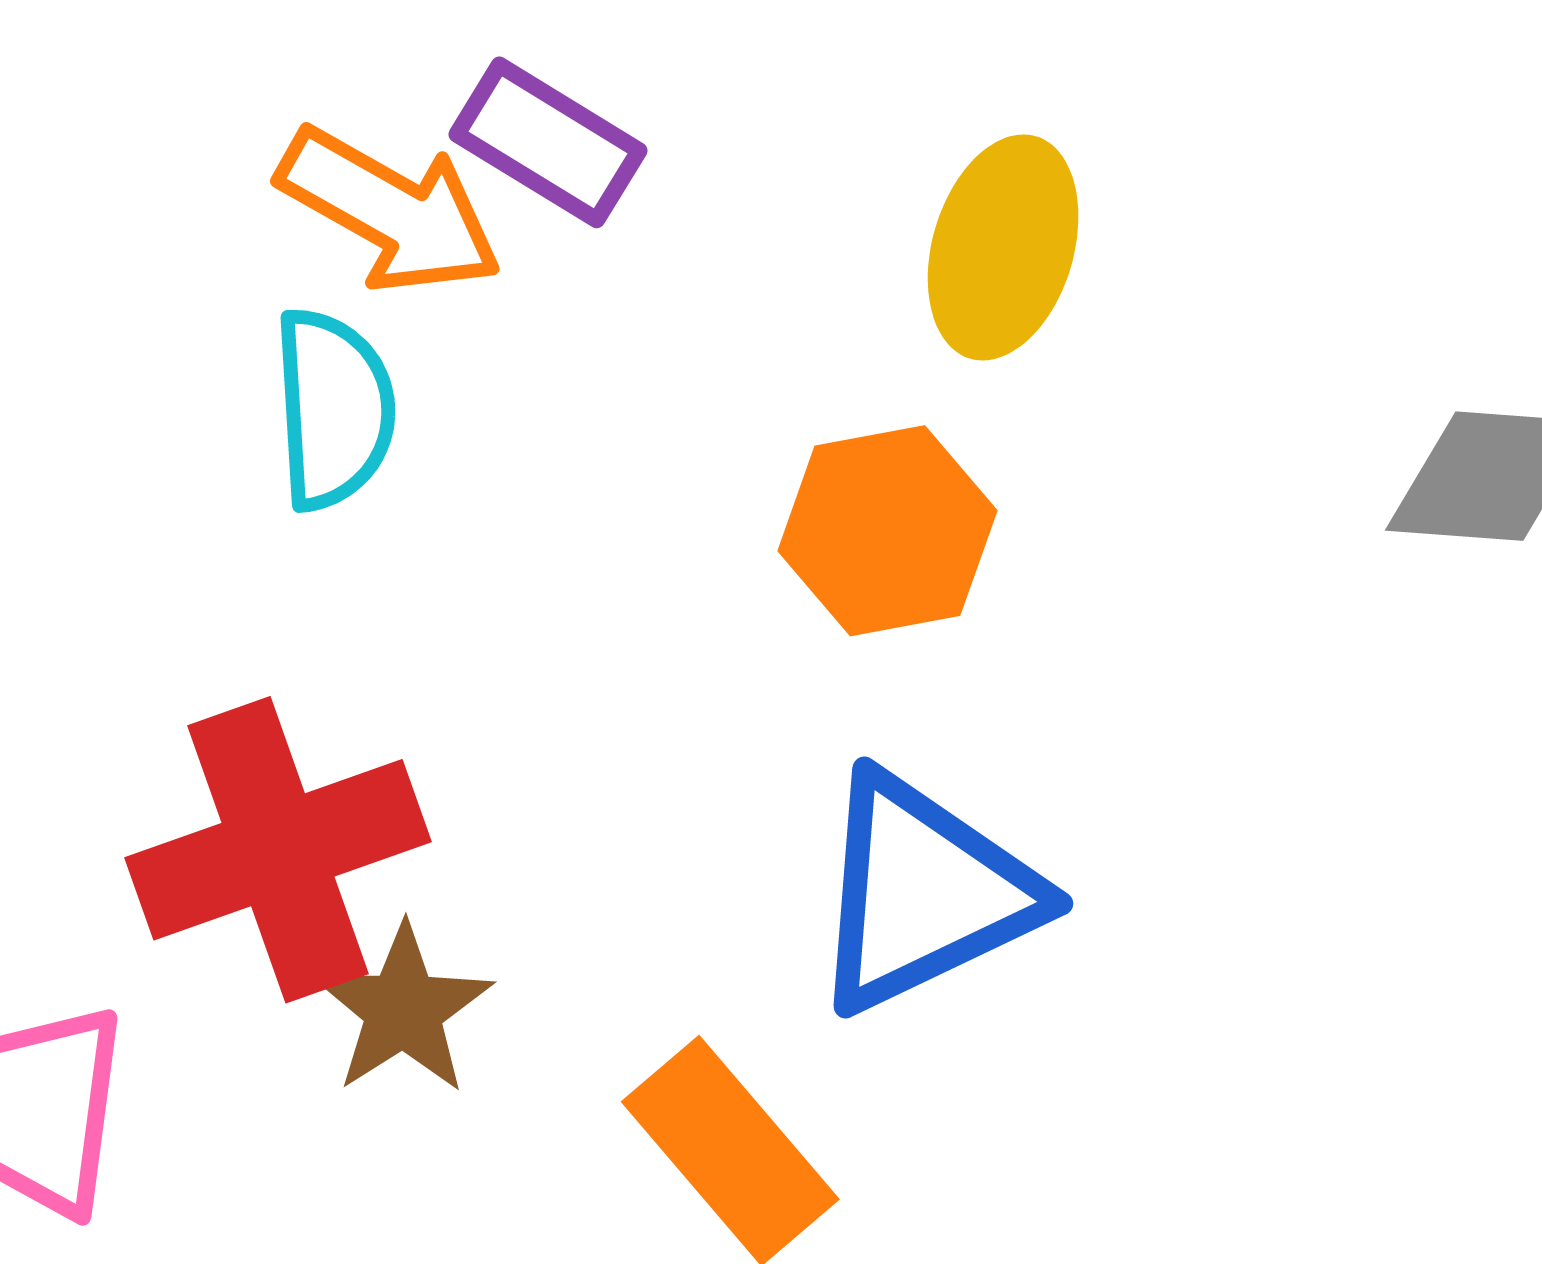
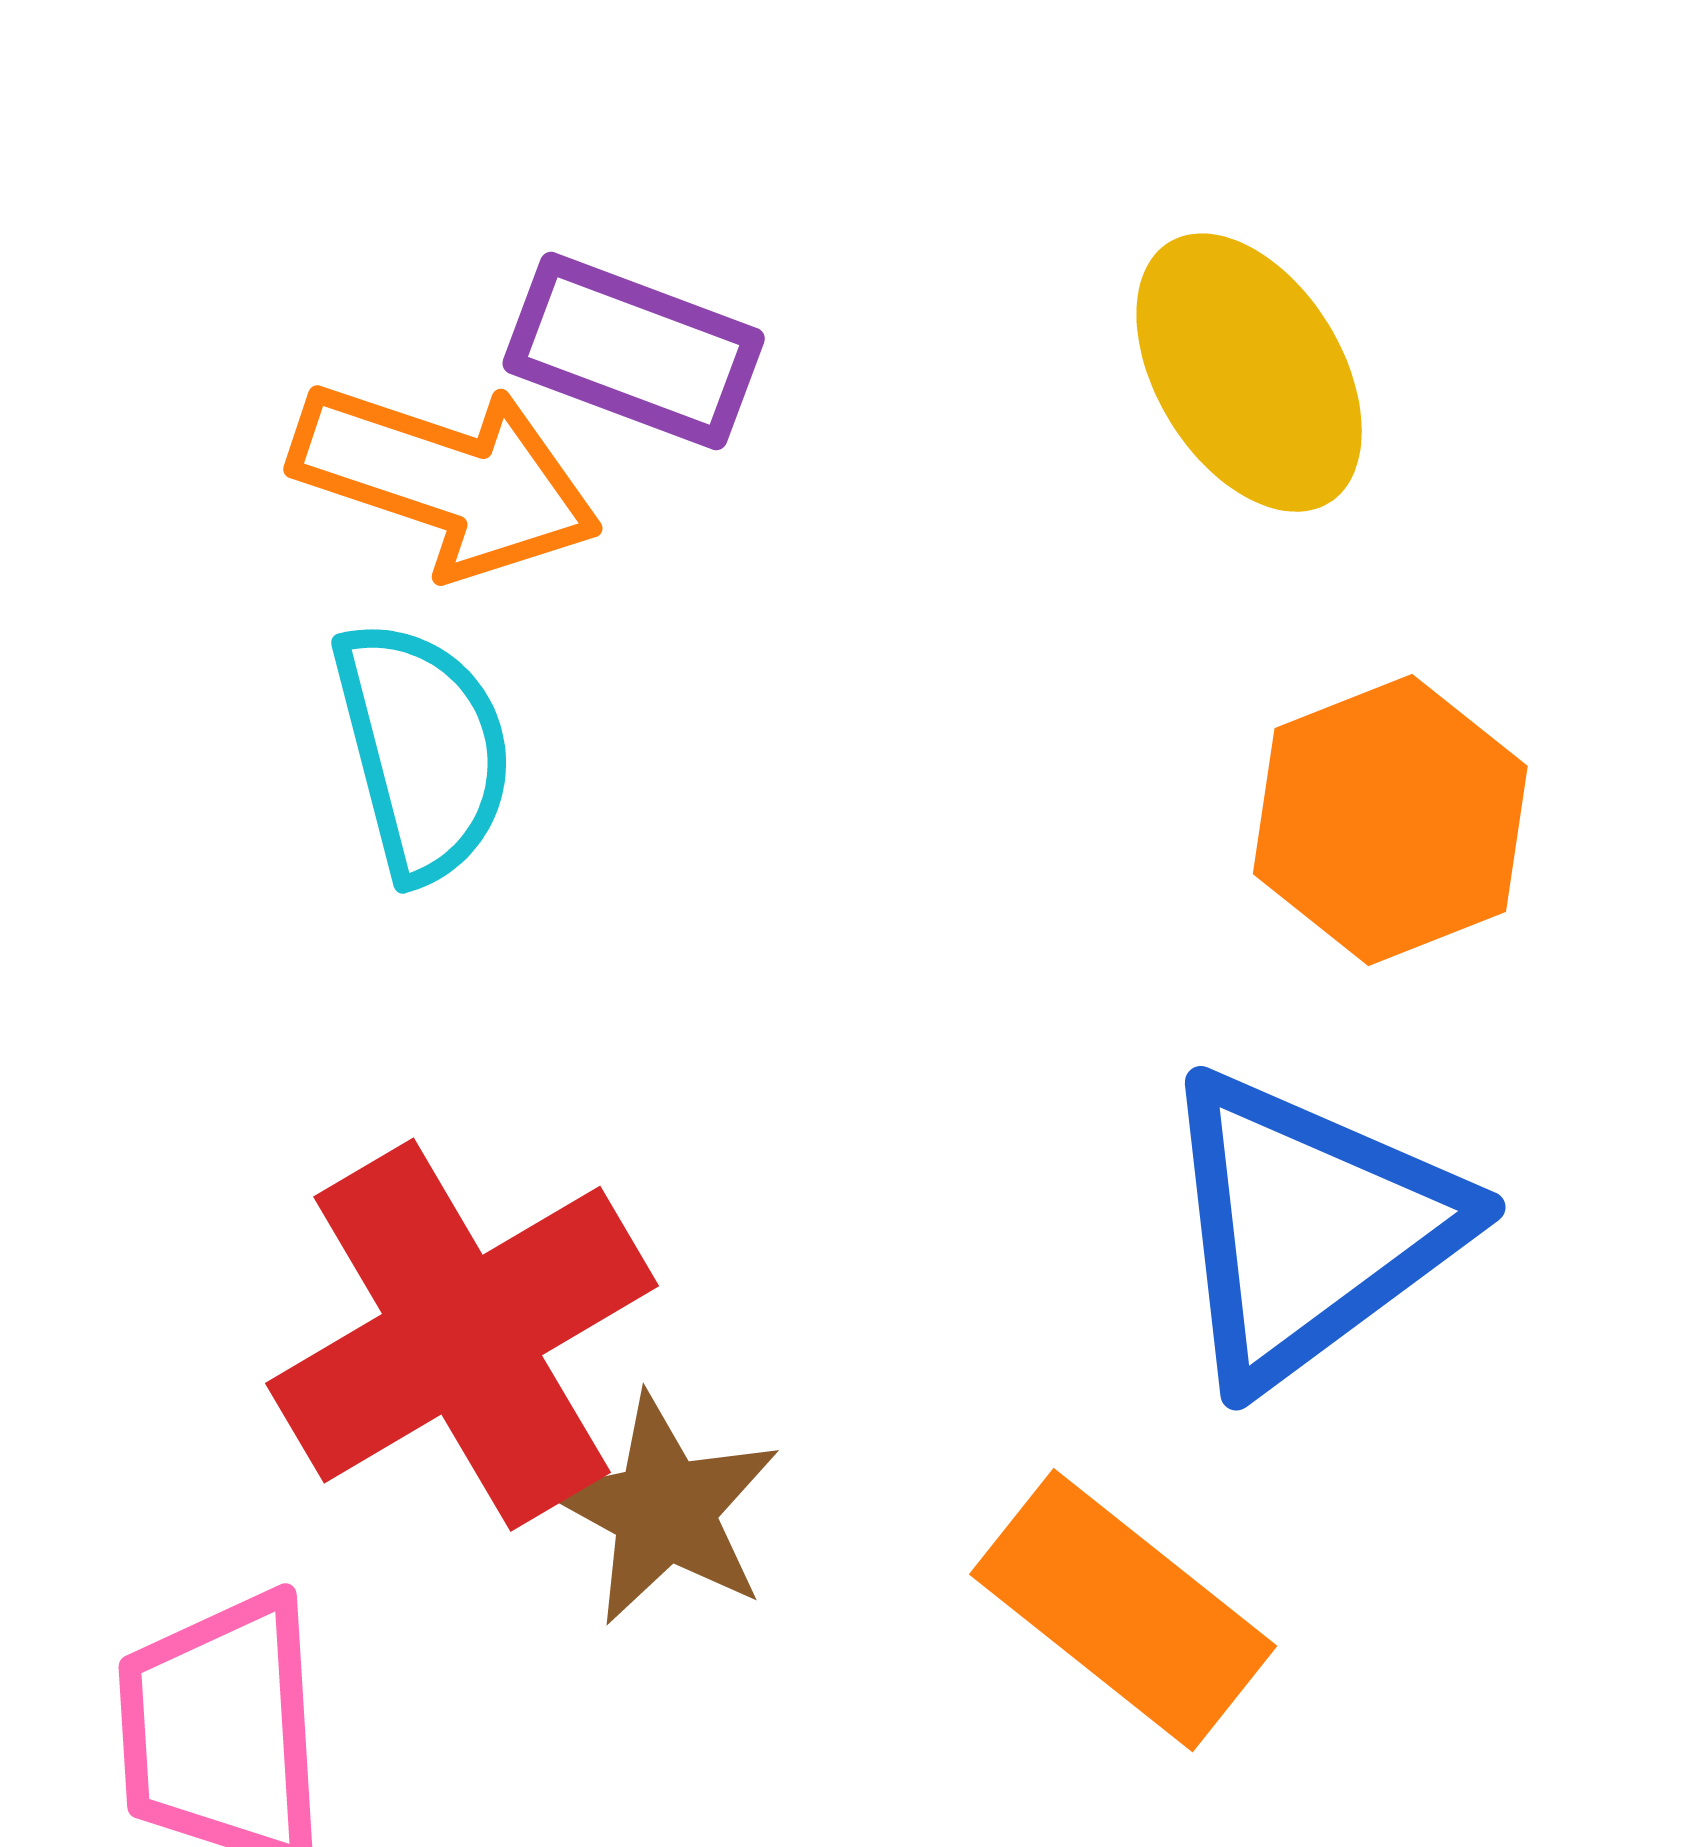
yellow ellipse: (1003, 247) -> (1249, 373), turned -37
orange hexagon: (887, 531) -> (1390, 820), moved

